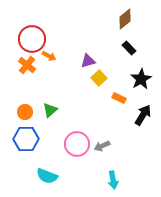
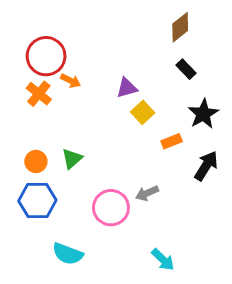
orange rectangle: (119, 98) -> (172, 141), turned -48
gray arrow: (102, 146) -> (147, 193), moved
cyan arrow: (113, 180) -> (163, 260), turned -36

